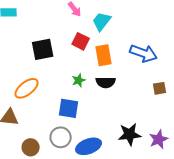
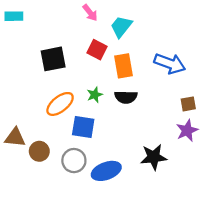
orange ellipse: (27, 88) -> (60, 104), moved
purple star: (159, 139) -> (187, 131), moved
brown circle: (31, 147) -> (39, 151), moved

